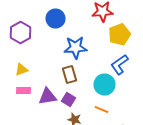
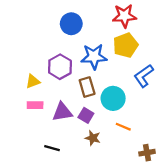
purple hexagon: (20, 32) -> (60, 67), moved
yellow pentagon: (120, 34) -> (126, 45), moved
cyan circle: (104, 84) -> (113, 98), moved

